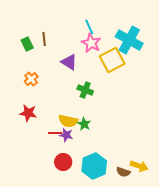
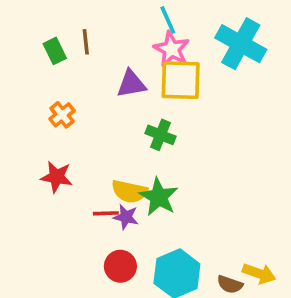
yellow square: (112, 60) -> (181, 80), moved, turned 30
purple triangle: (69, 62) -> (131, 84), turned -42
green star: (84, 124) -> (159, 197), size x1.5

